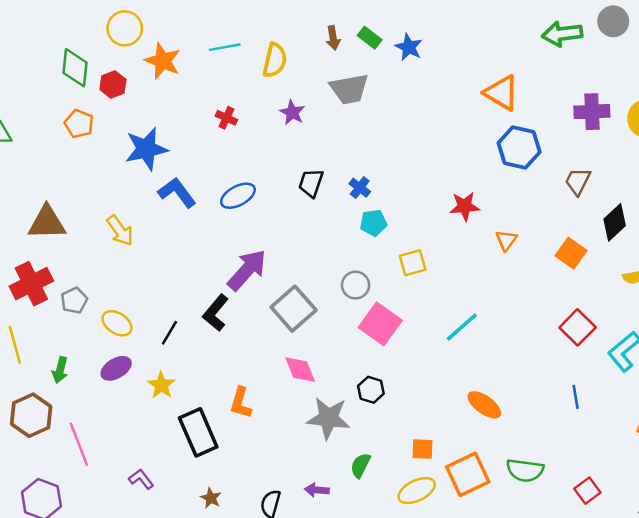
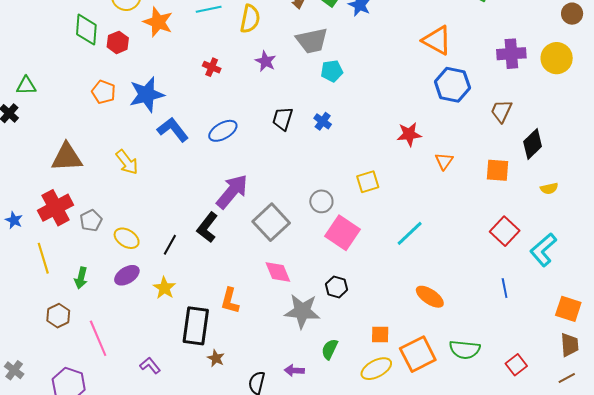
orange pentagon: (79, 124) -> (103, 92), moved
cyan pentagon: (373, 223) -> (332, 71), moved
orange square: (571, 253) -> (497, 170), turned -30
brown hexagon: (31, 415) -> (58, 316), size x0.7
black rectangle: (198, 432) -> (196, 326), turned 33
brown star: (211, 498) -> (216, 358), moved

